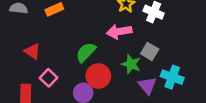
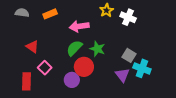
pink arrow: (119, 32) -> (79, 26), moved
gray square: (150, 51) -> (129, 55), moved
green star: (131, 64) -> (97, 49), moved

